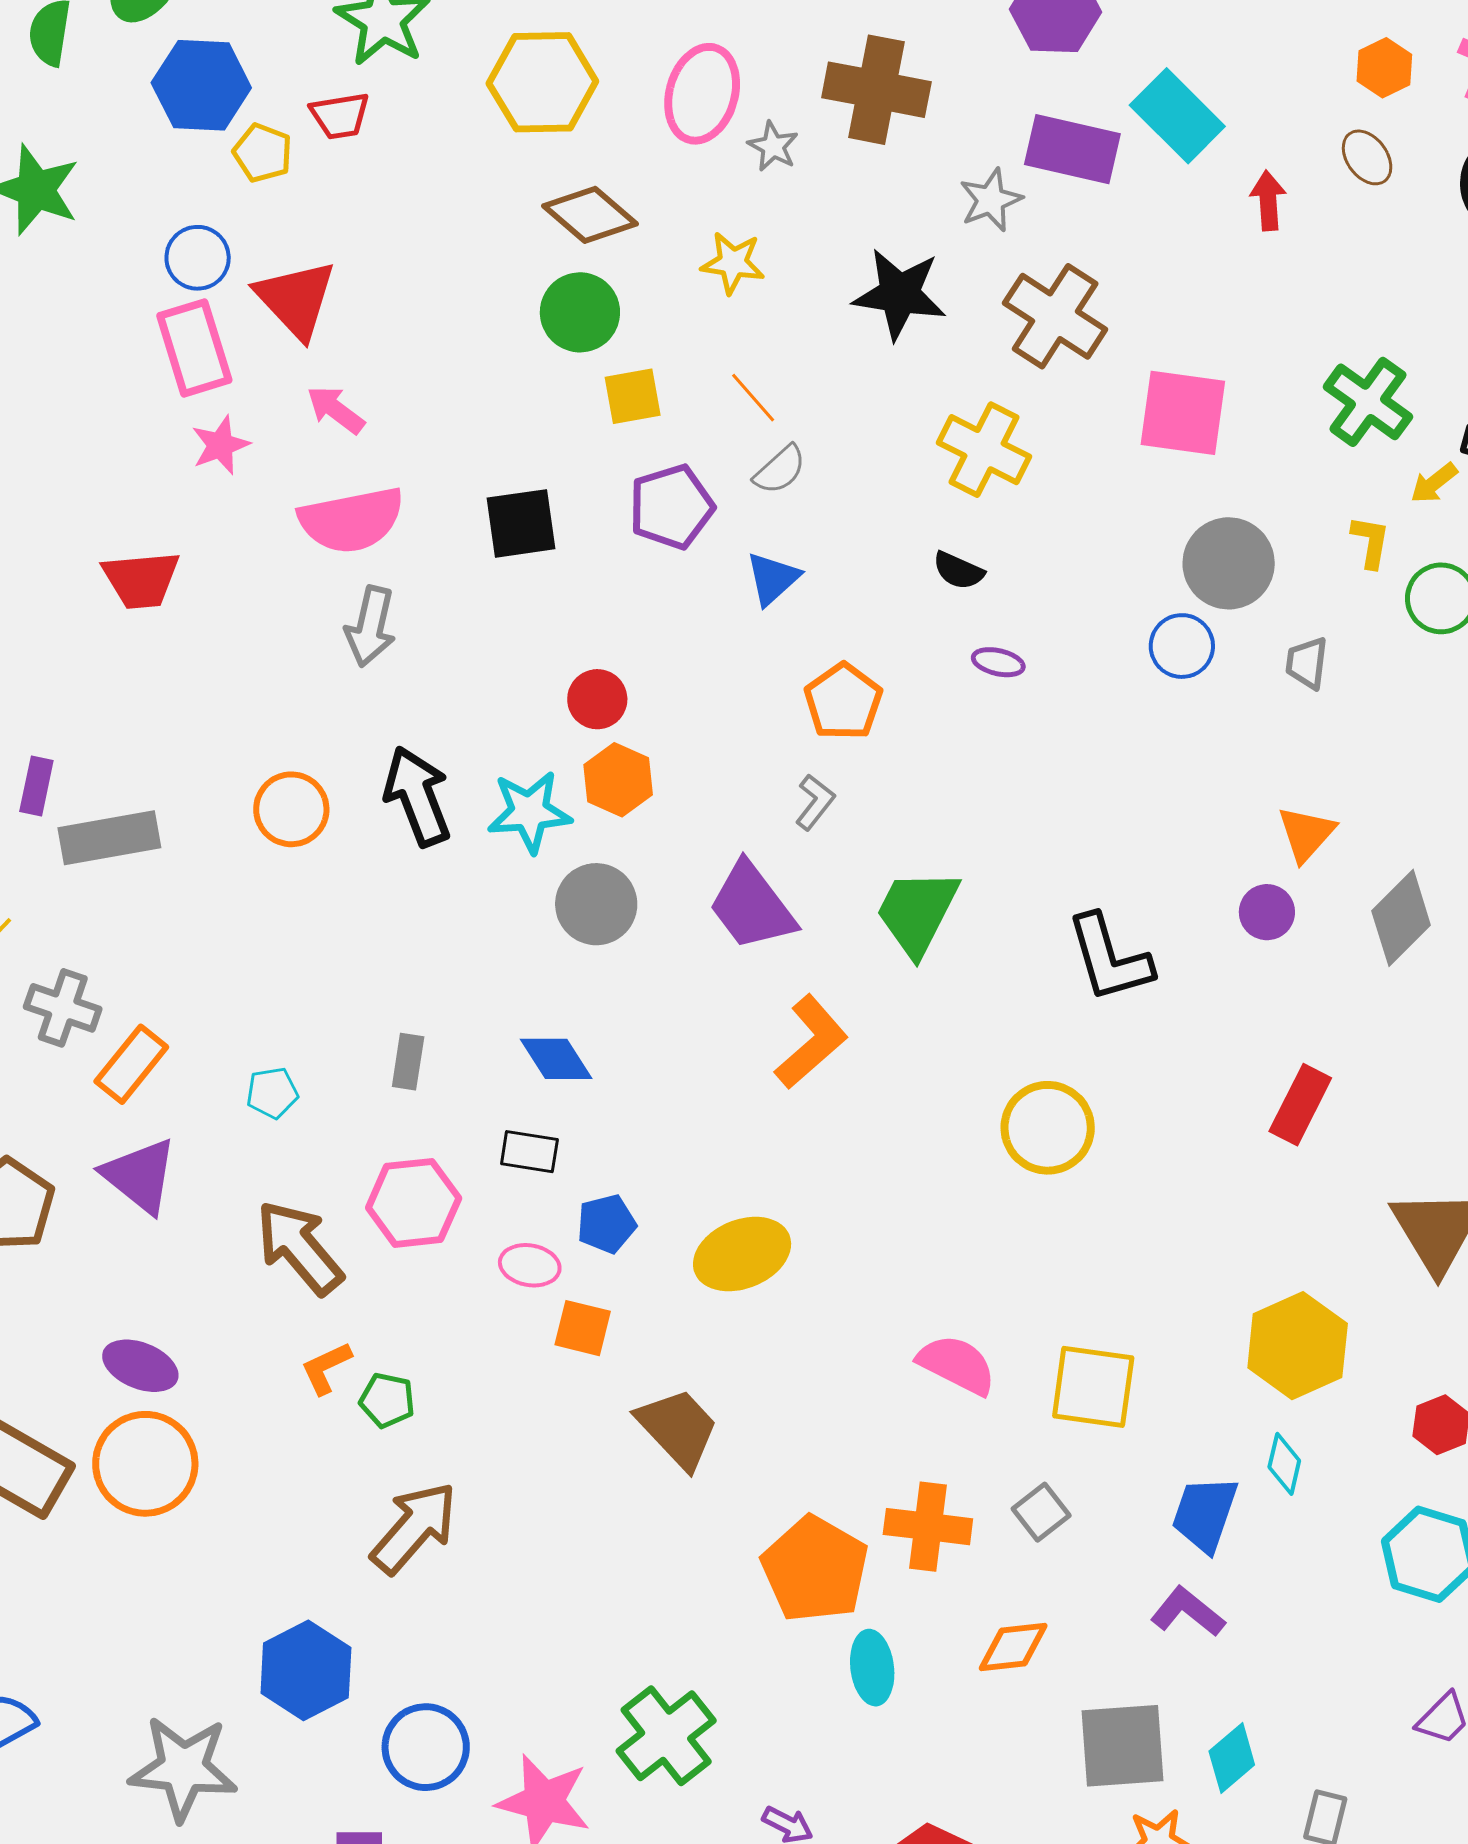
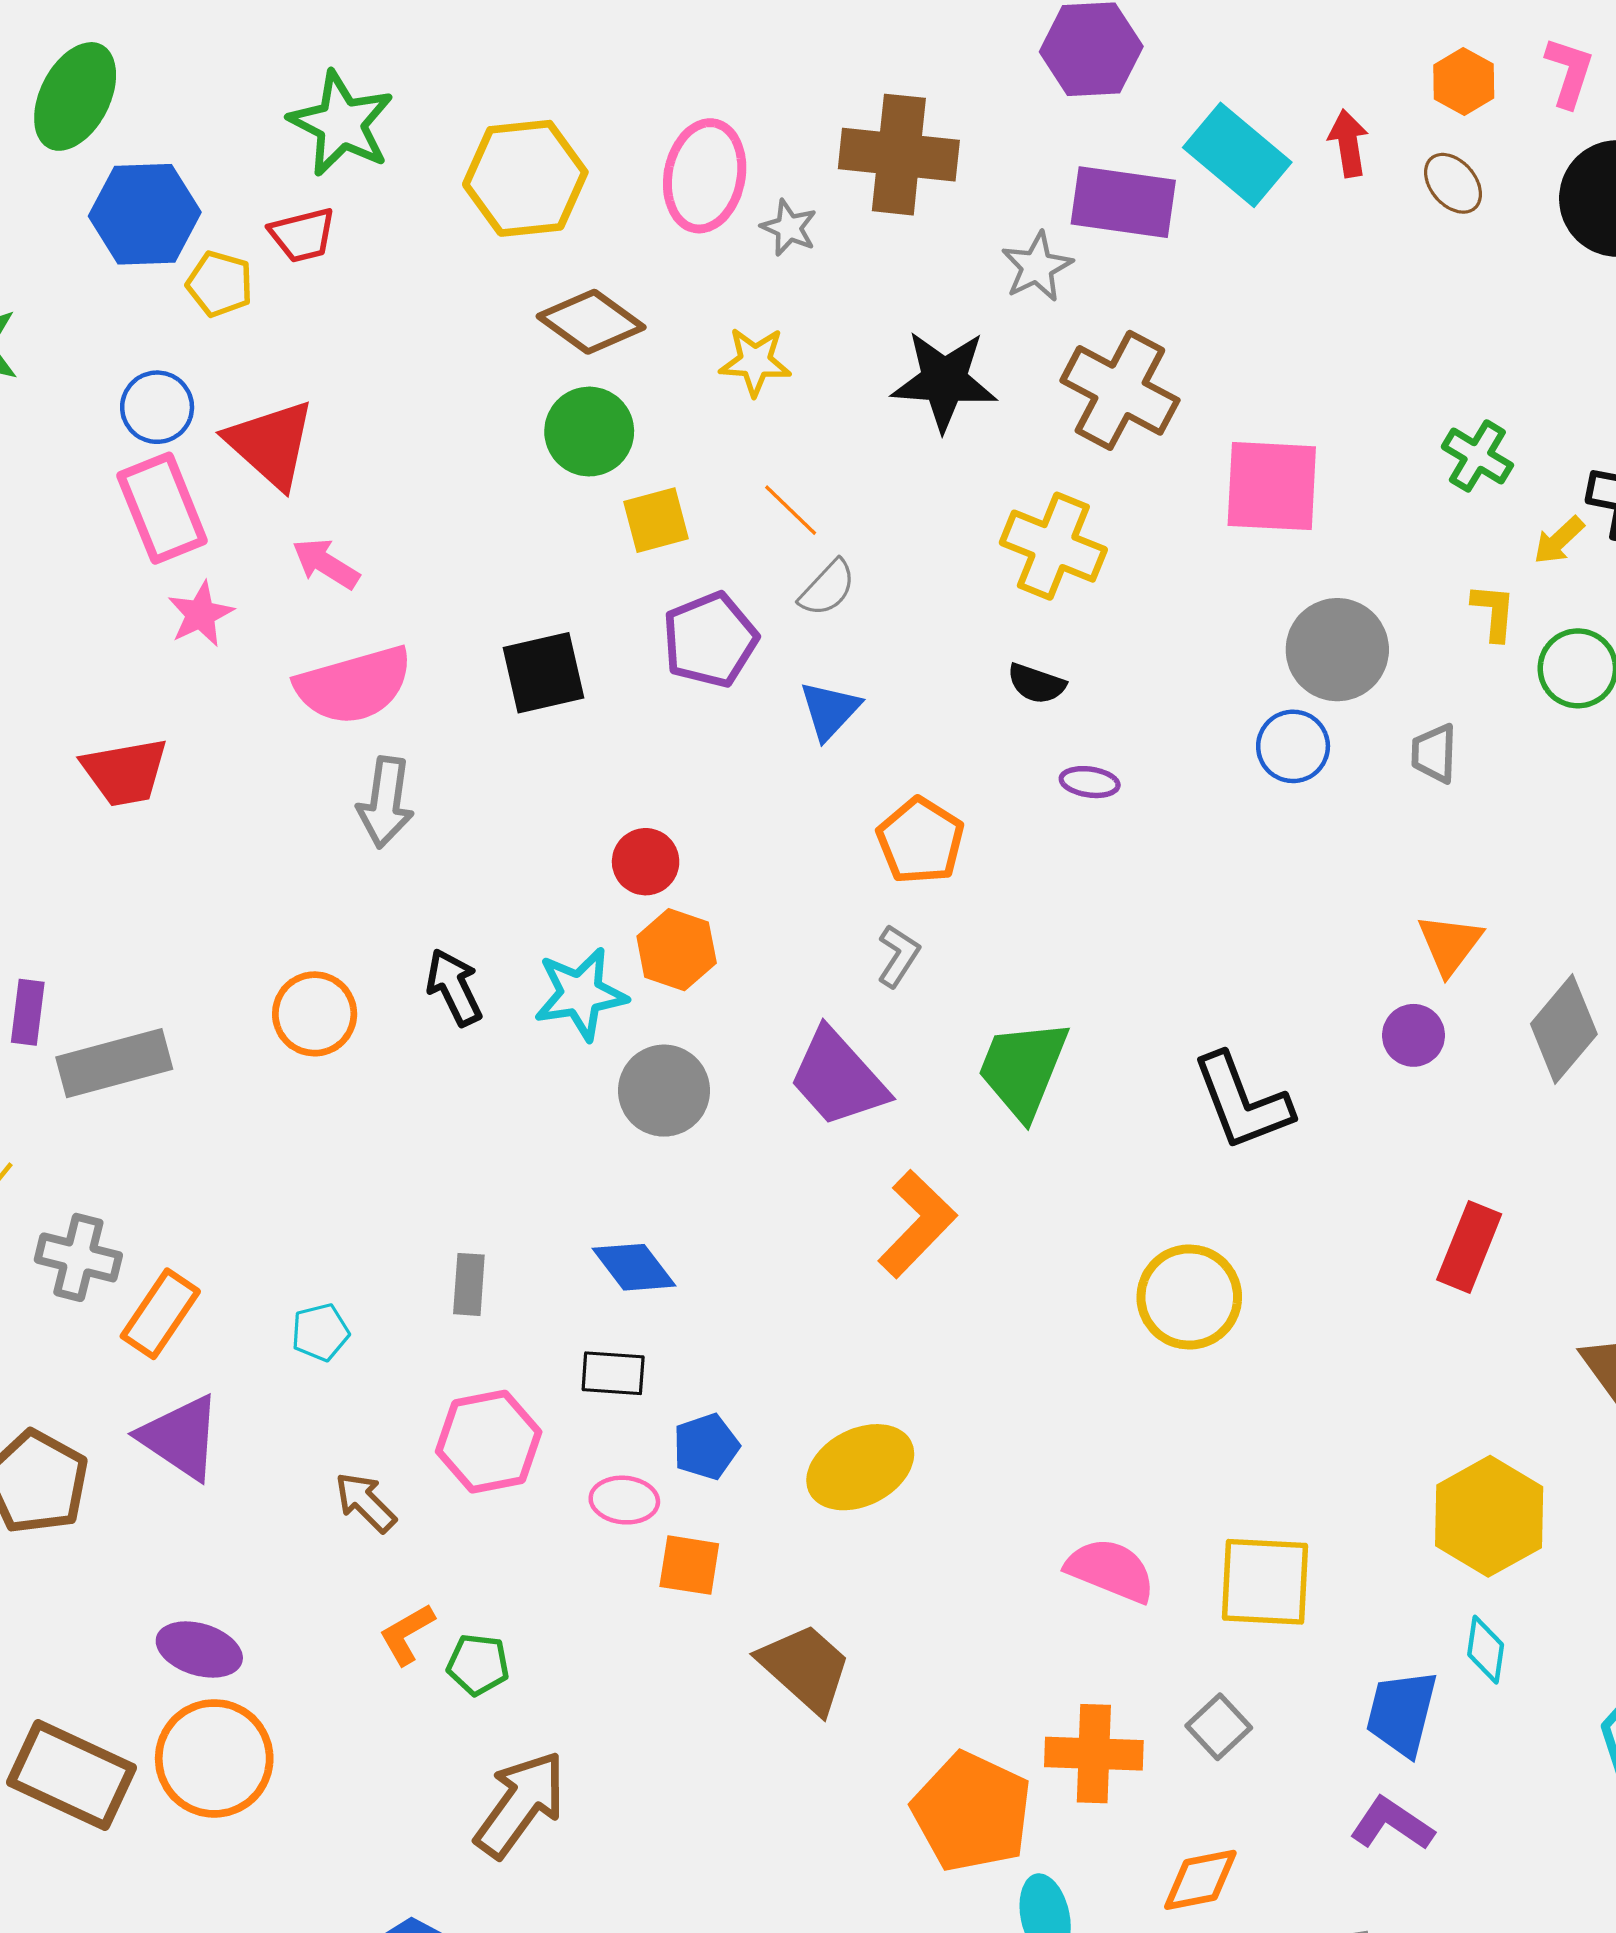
red arrow: (1268, 201) -> (1348, 143), moved
green cross: (1368, 402) -> (1477, 456), size x0.7
black arrow: (417, 796) -> (454, 987), size x0.7
brown arrow: (299, 1247) -> (365, 1502), size x0.6

